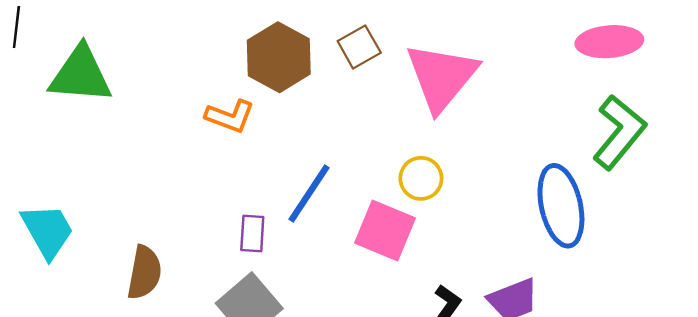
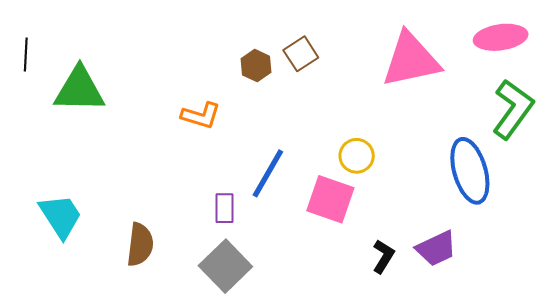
brown hexagon: (279, 57) -> (256, 66), moved, size x0.6
pink triangle: (442, 77) -> (411, 60), moved, turned 42

